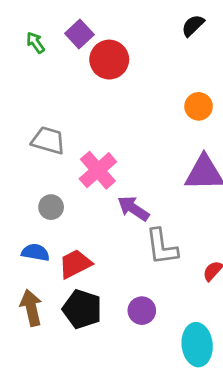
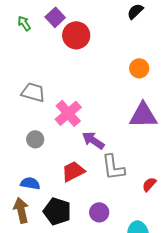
blue semicircle: (35, 252) -> (30, 183), moved
red trapezoid: (75, 264) -> (73, 171), moved

